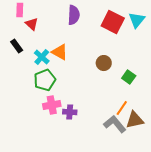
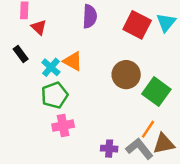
brown circle: (104, 63) -> (126, 75), size x1.5
green square: (129, 77) -> (156, 92), size x1.6
purple cross: (70, 112) -> (109, 149), moved

